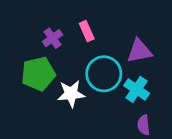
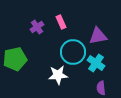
green pentagon: (38, 74) -> (15, 59), moved
white star: (71, 94) -> (58, 75), moved

